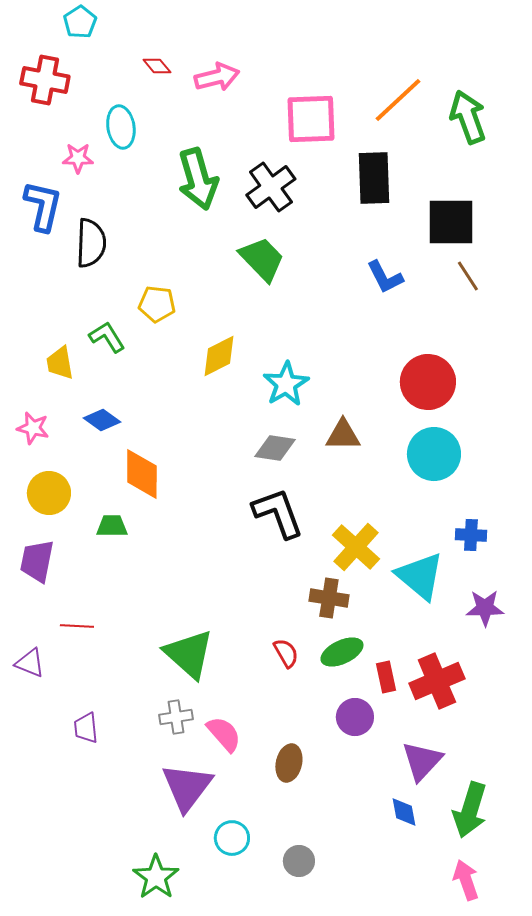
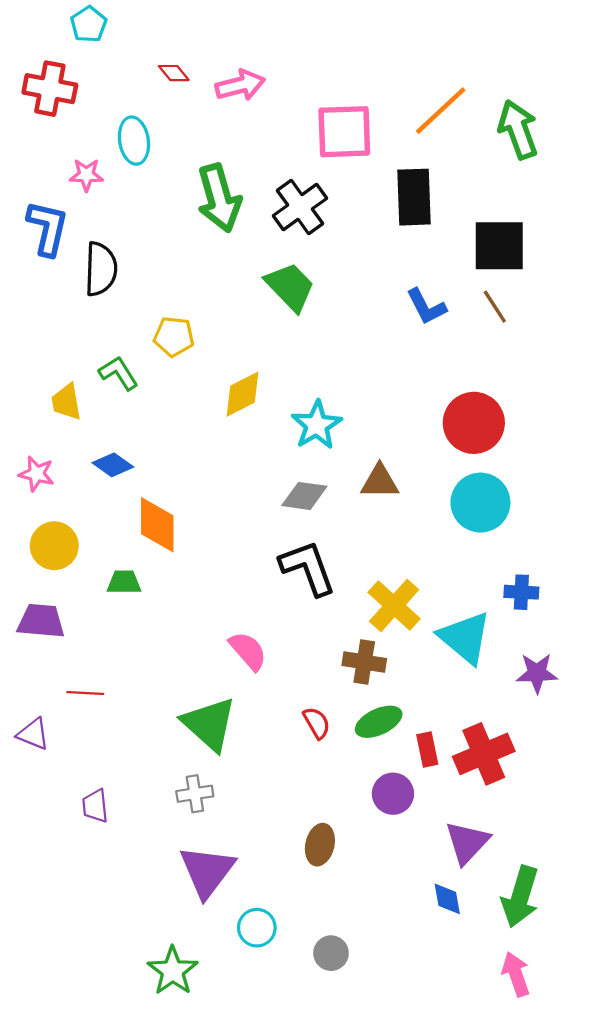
brown line: (468, 276) -> (495, 307), moved
purple trapezoid: (37, 561) -> (41, 621), turned 84
pink semicircle: (224, 734) -> (248, 651), moved

